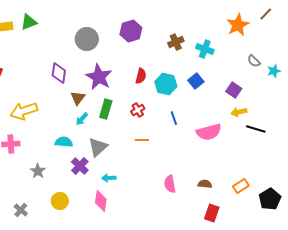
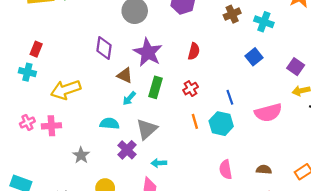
cyan hexagon: (166, 84) -> (221, 124), moved
brown triangle: (78, 98) -> (125, 75), turned -42
orange line: (142, 140) -> (195, 121), turned 72

